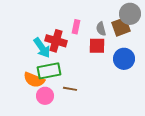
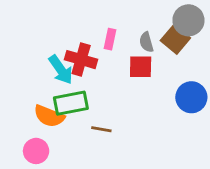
brown square: (121, 27) -> (175, 39), turned -30
blue circle: (124, 59) -> (191, 97), moved
pink circle: (45, 96) -> (36, 151), moved

